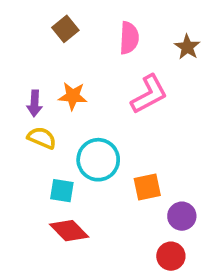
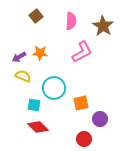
brown star: (187, 47) -> (103, 26), size x1.5
purple arrow: (35, 103) -> (19, 57), turned 56
red circle: (171, 256) -> (84, 139), moved

